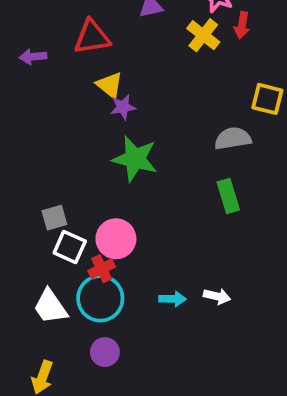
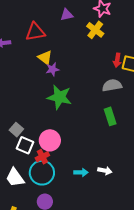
red arrow: (242, 25) -> (117, 60), moved
gray square: (54, 218) -> (16, 130), turned -32

